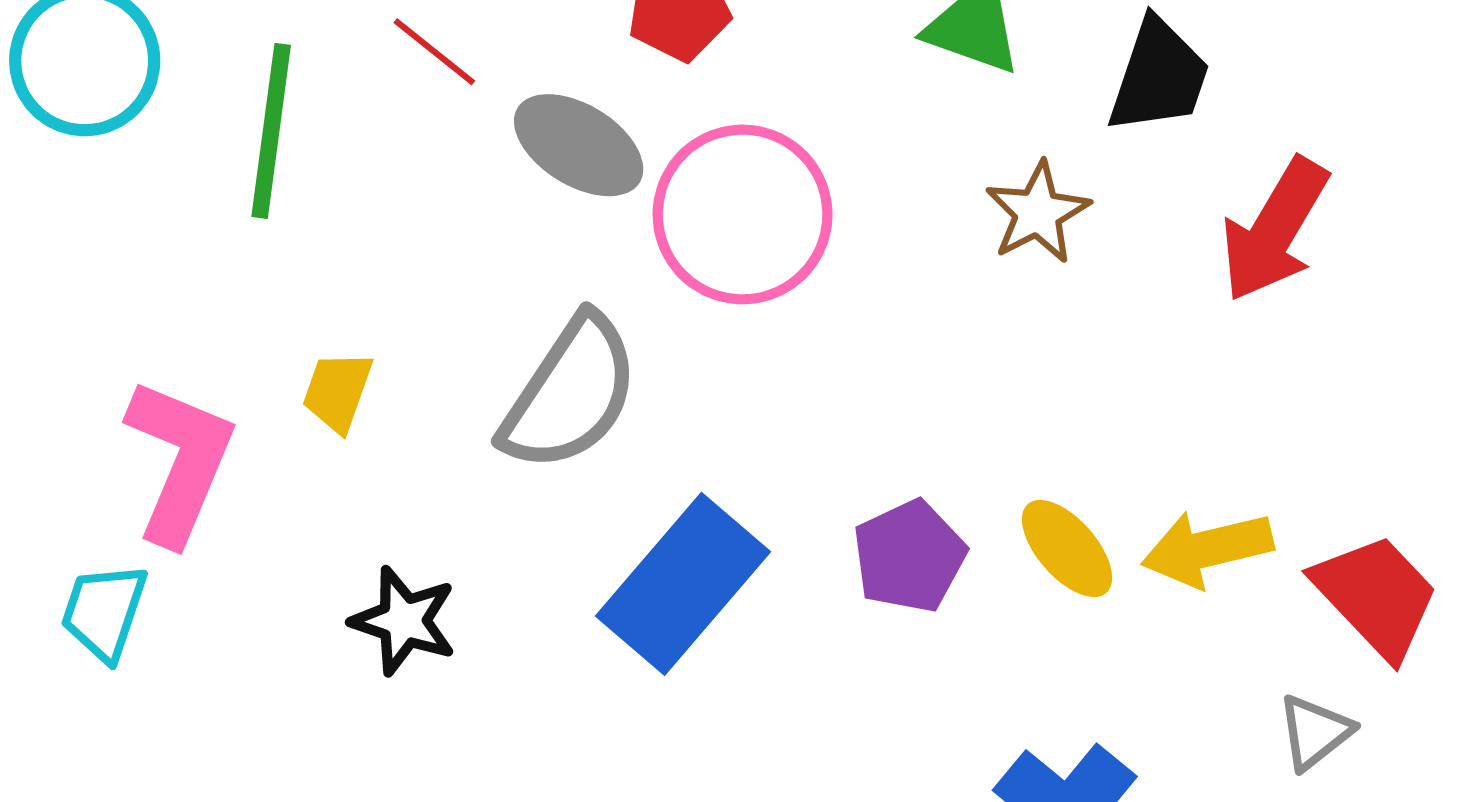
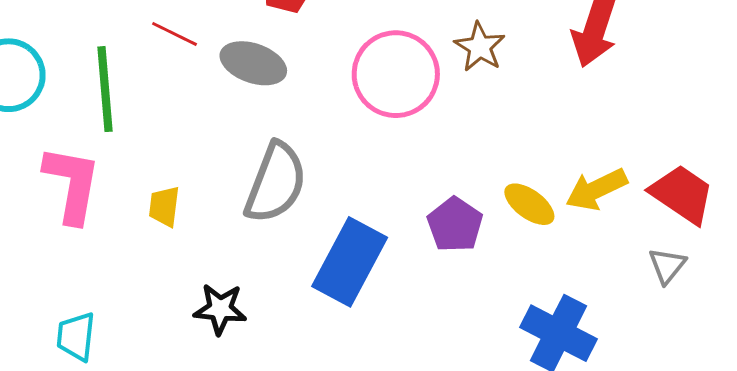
pink circle: (743, 214) -> (396, 74), moved
pink L-shape: (180, 461) -> (72, 184), moved

